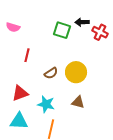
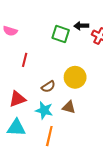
brown semicircle: (51, 73) -> (48, 87), moved
brown triangle: (78, 102) -> (69, 107), moved

